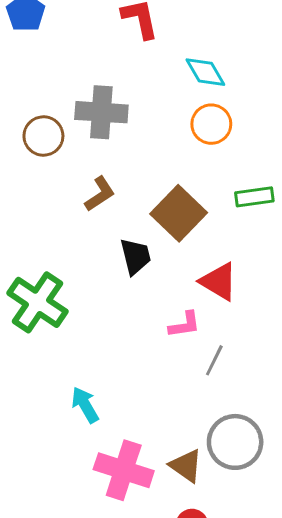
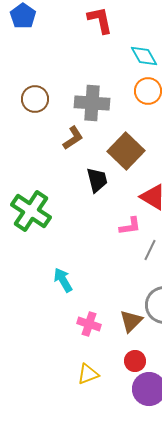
gray cross: (101, 112) -> (92, 103), moved
brown triangle: (186, 466) -> (131, 321), turned 40
pink cross: (124, 470) -> (89, 324), size x0.6

